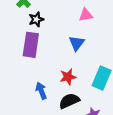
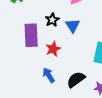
black star: (36, 19) -> (52, 20), moved
red star: (68, 77) -> (53, 49), moved

